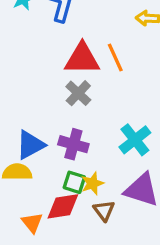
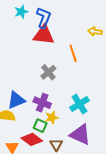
red triangle: (82, 59) -> (44, 35), moved
yellow star: (92, 183) -> (52, 117), moved
red diamond: (63, 206) -> (32, 139), turned 40

